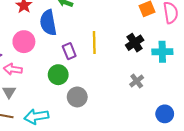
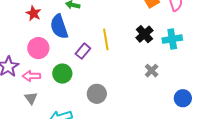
purple rectangle: (69, 51) -> (83, 51), turned 70
green circle: (58, 75) -> (62, 74), moved

